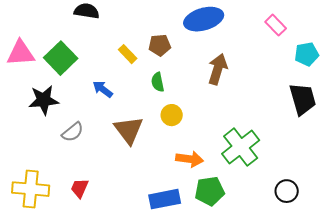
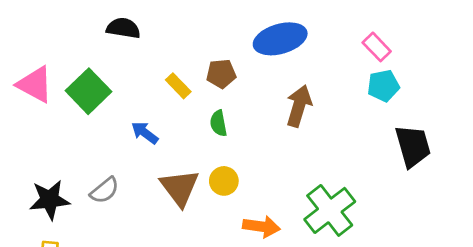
pink triangle: (21, 53) -> (35, 84), turned 32
cyan pentagon: (307, 54) -> (383, 86), moved
black star: (44, 100) -> (50, 200), moved
yellow circle: (172, 115) -> (224, 181), moved

